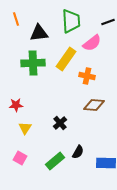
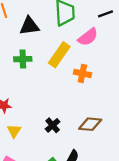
green cross: (33, 63) -> (23, 59), size x0.7
brown diamond: (94, 105) -> (90, 124), moved

